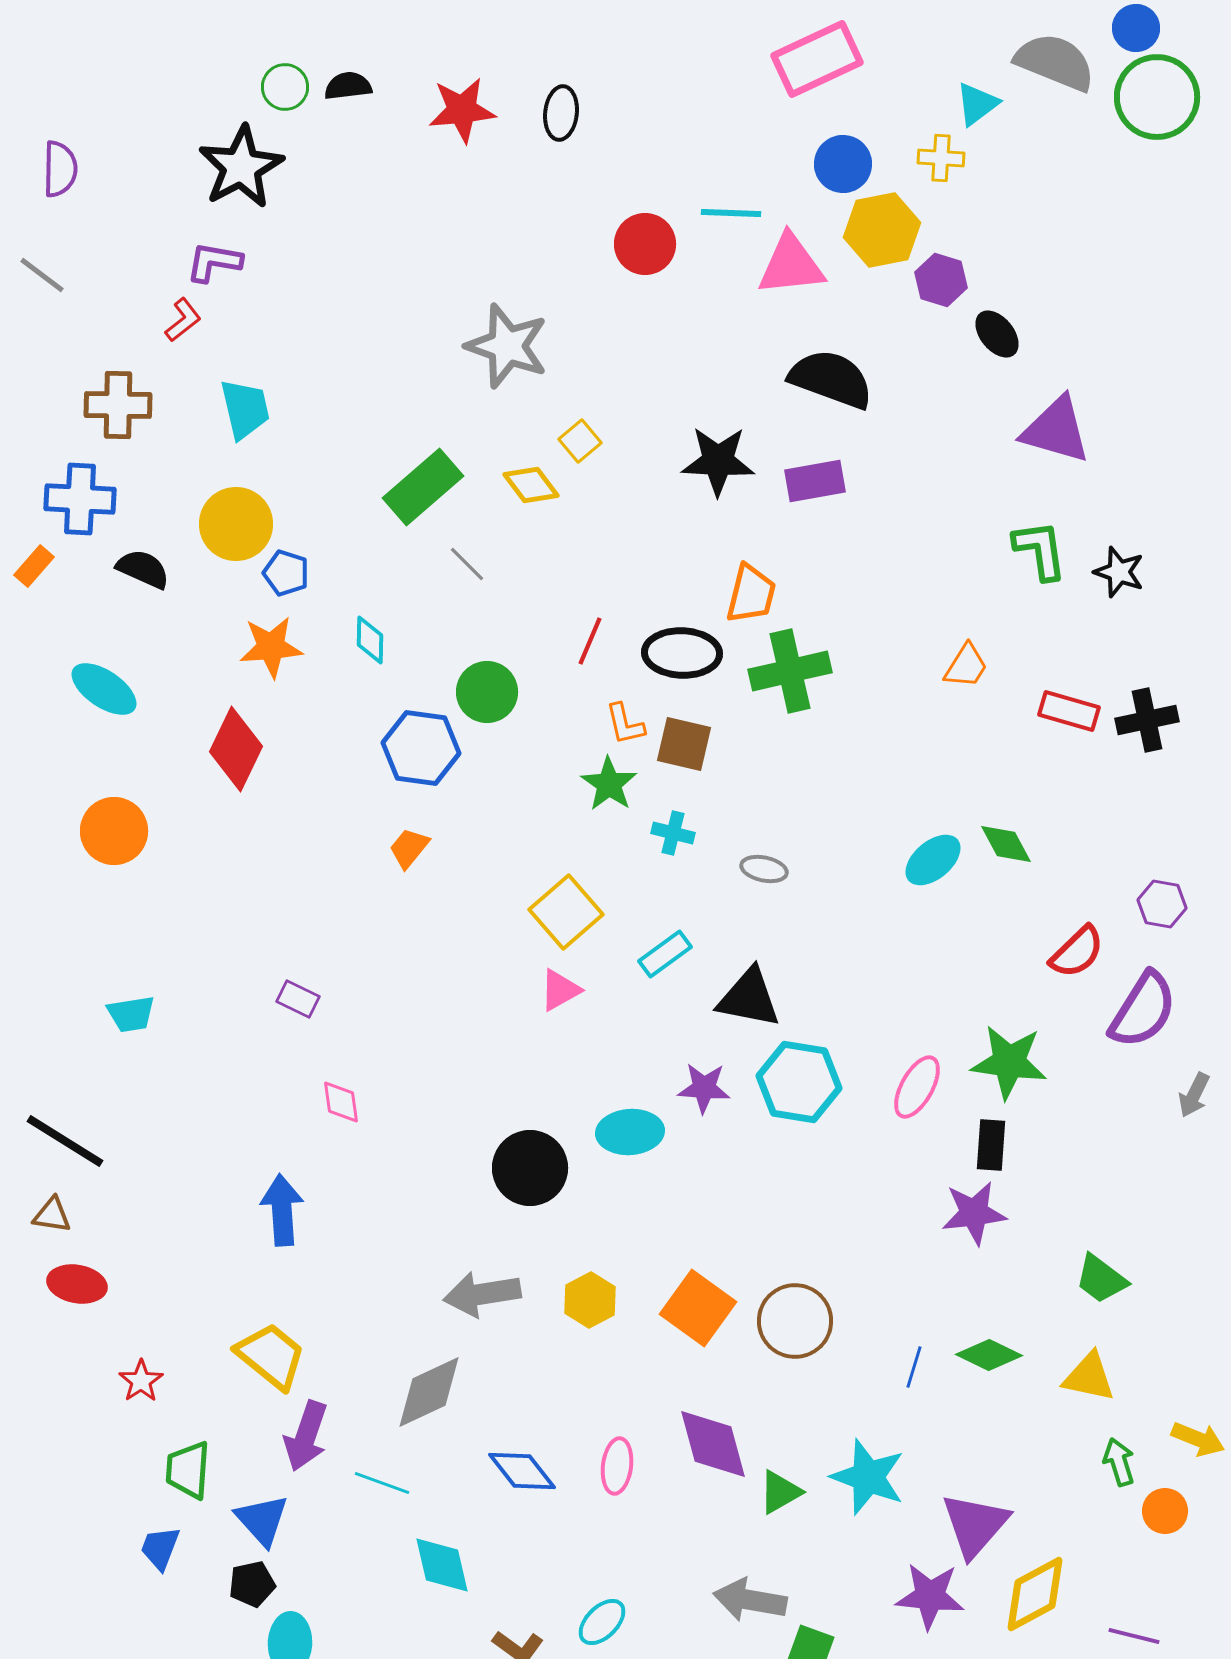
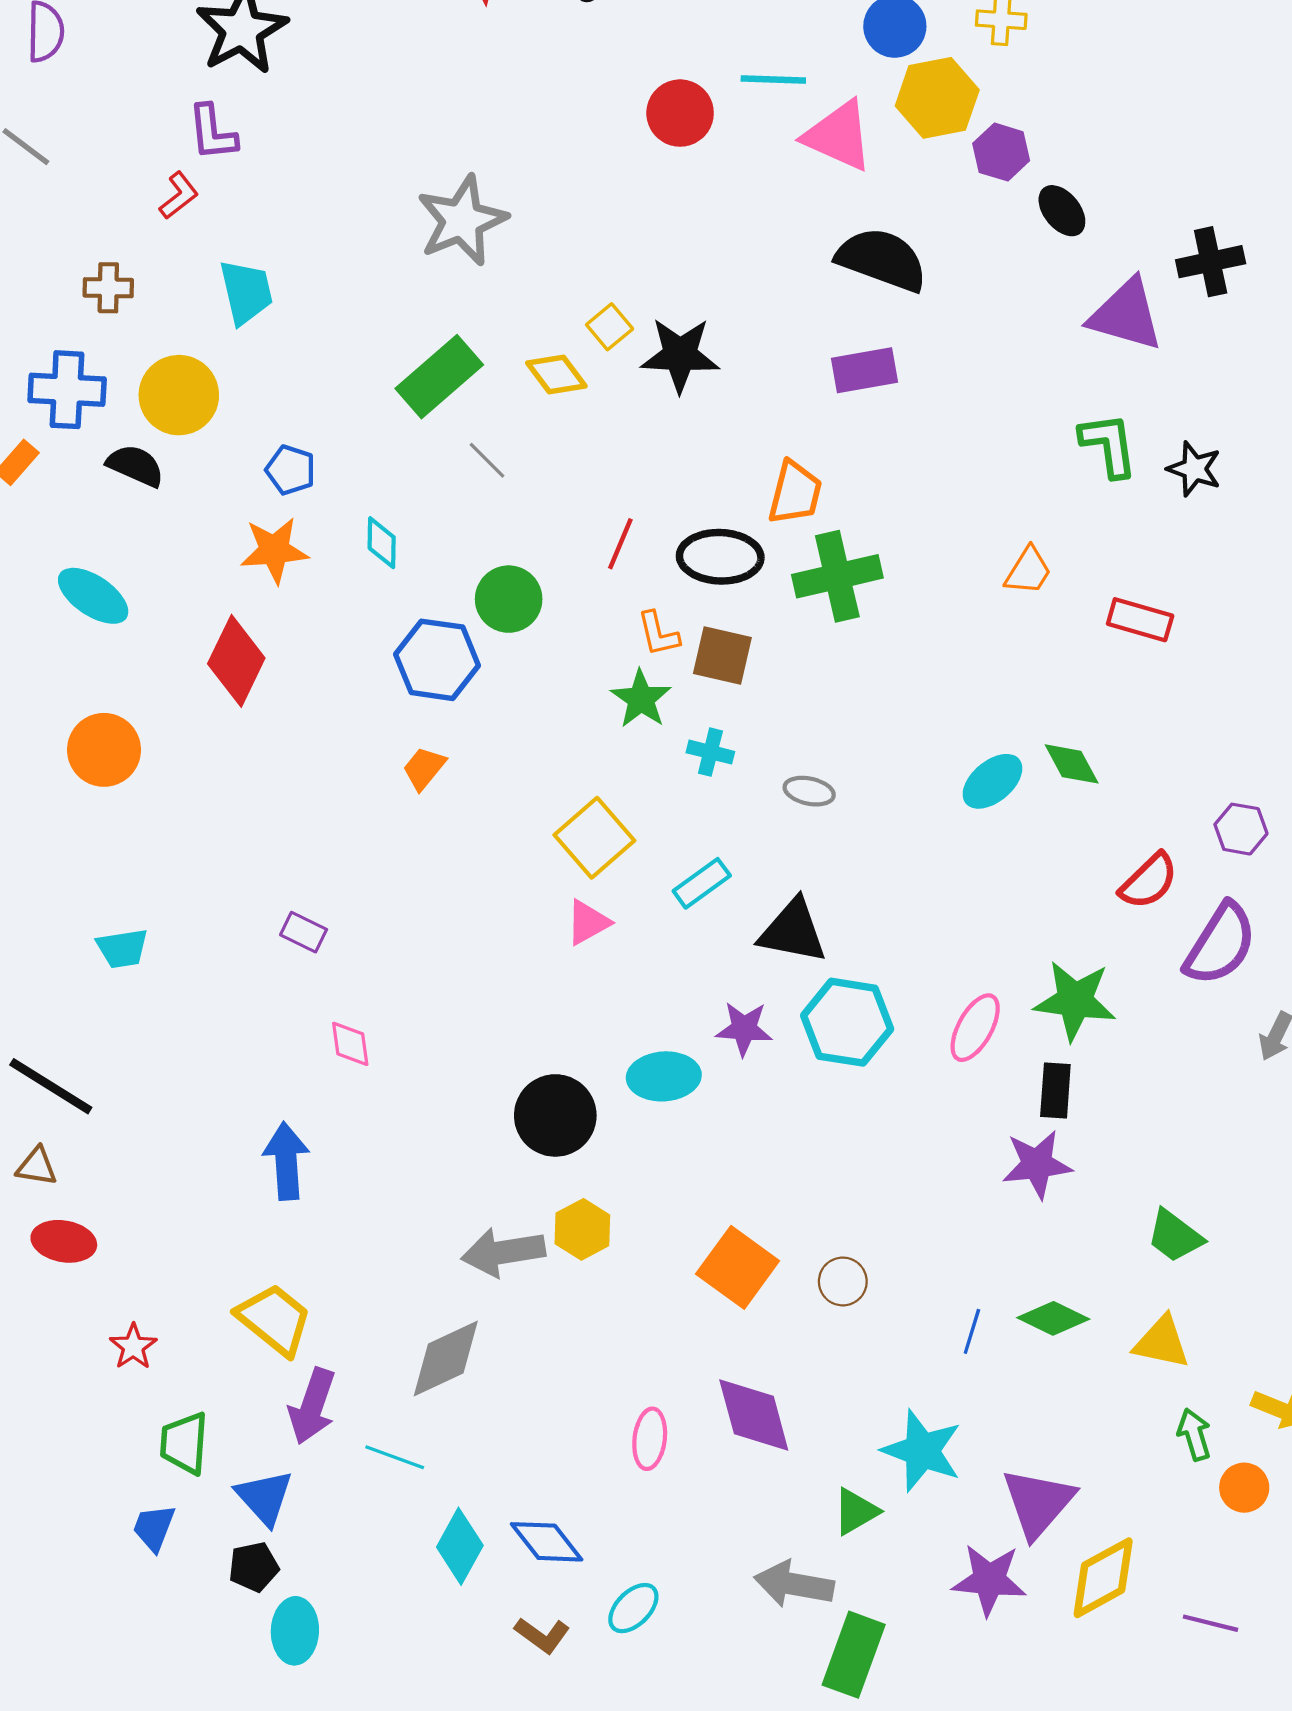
purple L-shape: (214, 262) -> (212, 133), turned -106
pink triangle: (791, 265) -> (838, 136), turned 30
gray star: (507, 346) -> (462, 220), moved, turned 30
brown cross: (118, 405) -> (108, 288), size x0.7
black star: (718, 461) -> (680, 355), moved
yellow circle: (236, 524) -> (179, 395), moved
black cross: (1147, 720) -> (1211, 262), moved
yellow hexagon: (590, 1300) -> (582, 1229), moved
brown circle: (795, 1321) -> (843, 1281), size x0.6
blue diamond: (522, 1471) -> (547, 1542), moved
green triangle: (780, 1492) -> (856, 1511), moved
cyan diamond: (442, 1565) -> (460, 1546), turned 42

